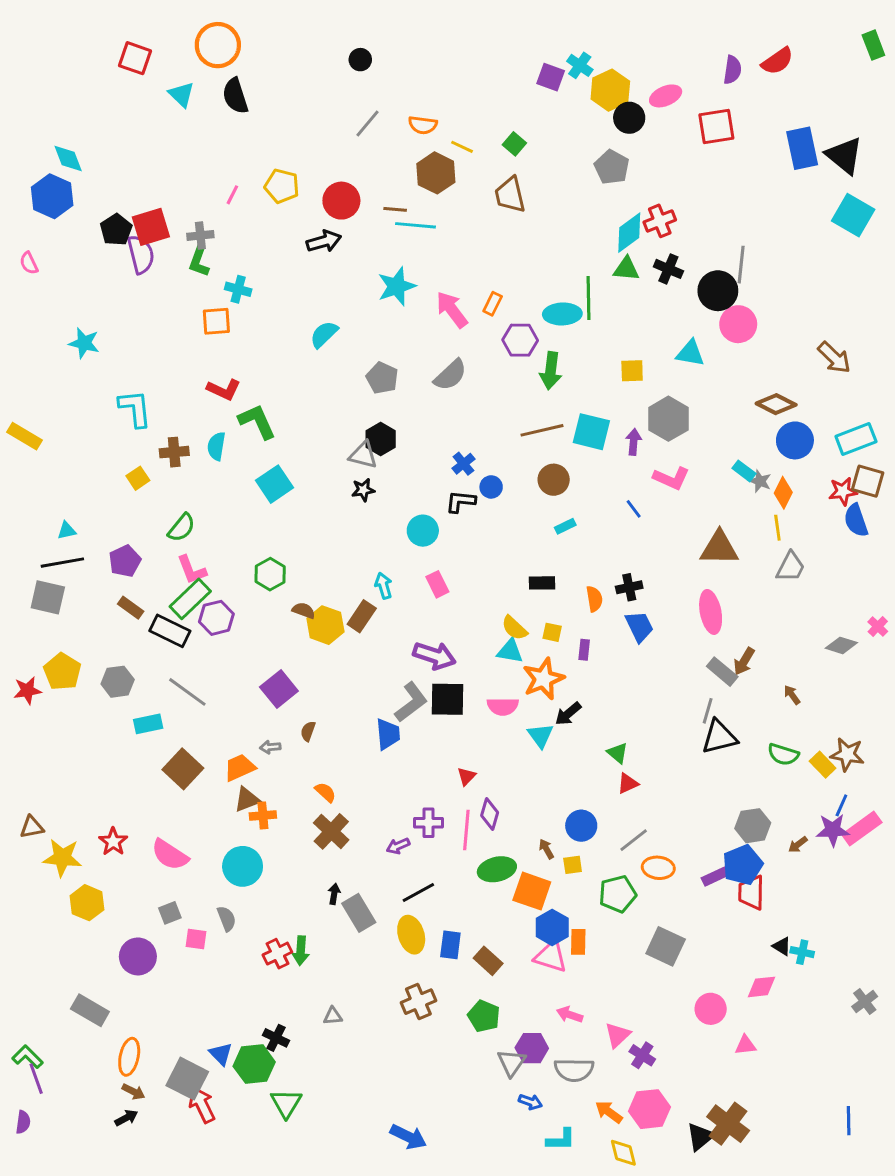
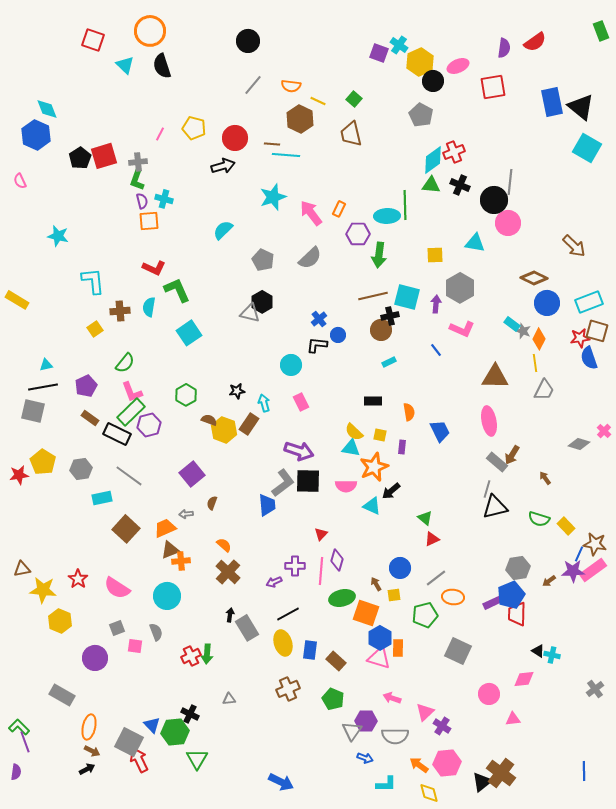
black circle: (360, 60) -> (248, 41), size x1.5
purple semicircle: (141, 254) -> (142, 201), moved, size x0.6
black star: (363, 490) -> (237, 391), moved
black cross: (629, 587) -> (390, 316), moved
cyan triangle: (541, 736) -> (372, 506), turned -30
brown star: (847, 754) -> (595, 544), moved

